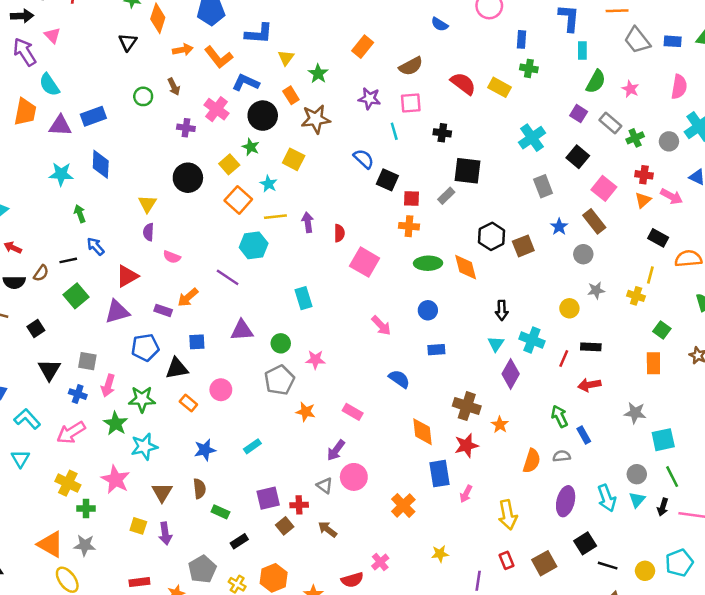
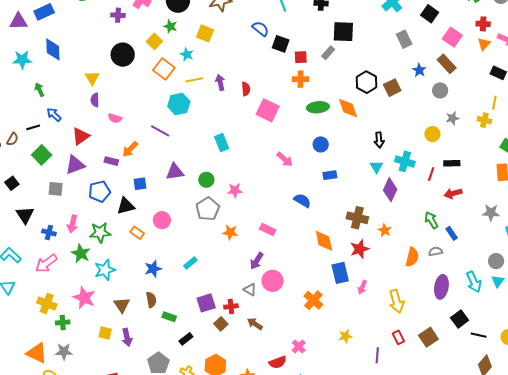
gray square: (87, 361) -> (56, 189), moved

